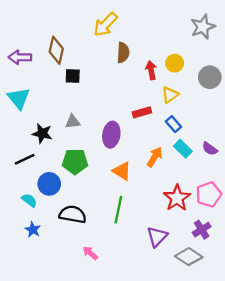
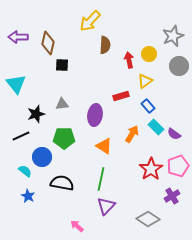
gray star: (203, 27) -> (173, 36), moved
purple arrow: (20, 57) -> (18, 37), moved
black star: (42, 133) -> (36, 114), turned -30
purple semicircle: (210, 149) -> (174, 134), moved
purple triangle: (157, 237) -> (106, 206), moved
pink arrow: (90, 253) -> (77, 226), moved
gray diamond: (189, 257) -> (148, 219), moved

